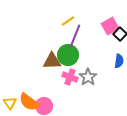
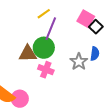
pink square: (110, 26) -> (86, 19), turned -30
gray star: (88, 77) -> (79, 62), moved

